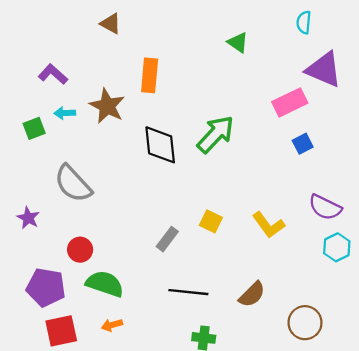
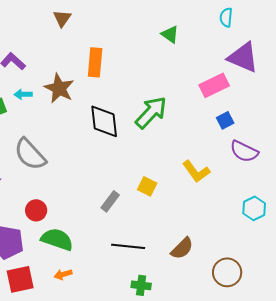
brown triangle: (111, 24) -> (62, 18), turned 36
purple semicircle: (325, 207) -> (244, 151), moved
yellow L-shape: (268, 225) -> (196, 171), moved

